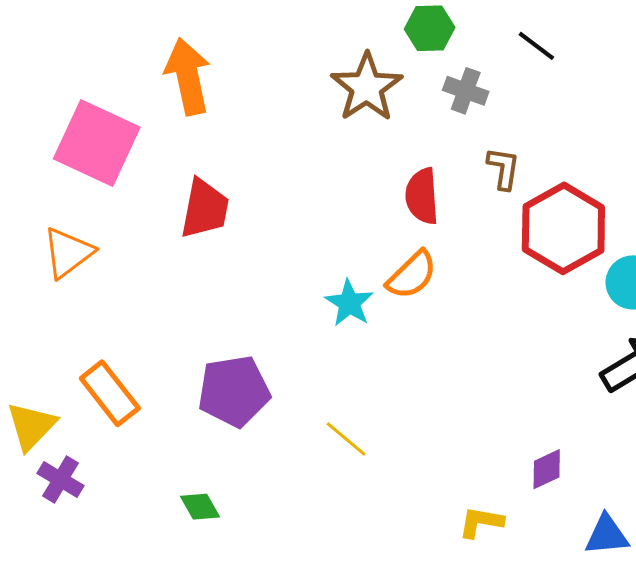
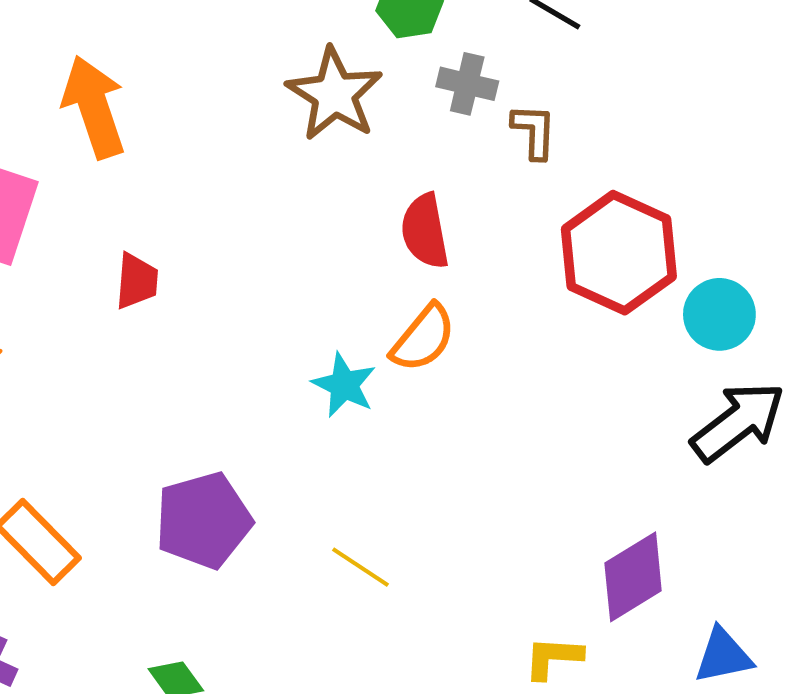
brown L-shape: (503, 168) -> (534, 131), moved
red trapezoid: (205, 209) -> (137, 281), size x0.7
purple diamond: (547, 469) -> (633, 577), size x1.6

